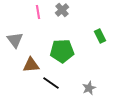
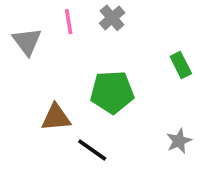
gray triangle: (15, 40) -> (27, 41), moved
gray star: (89, 88) -> (179, 141), moved

